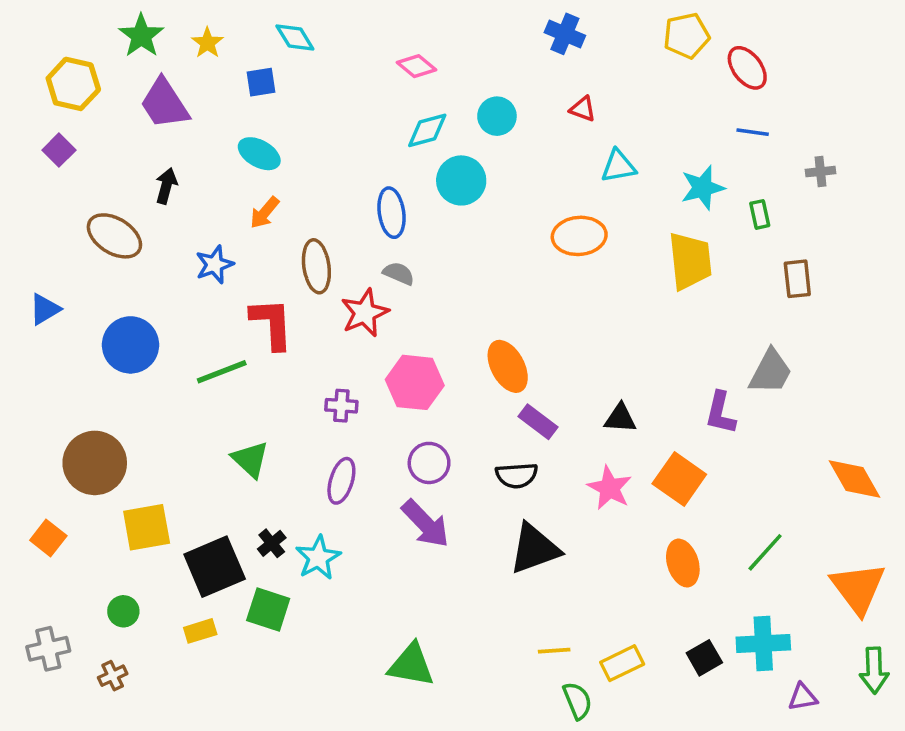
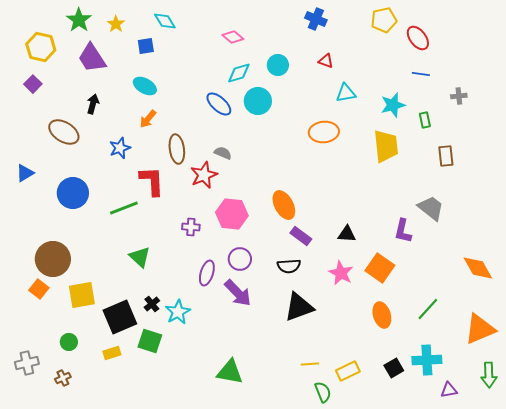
blue ellipse: (391, 213) -> (219, 104), moved, turned -40
gray trapezoid: (770, 372) -> (431, 208), turned -80
purple ellipse: (341, 481) -> (207, 273), moved
orange square: (48, 538) -> (39, 289), moved
orange triangle: (858, 588) -> (480, 329), turned 44

